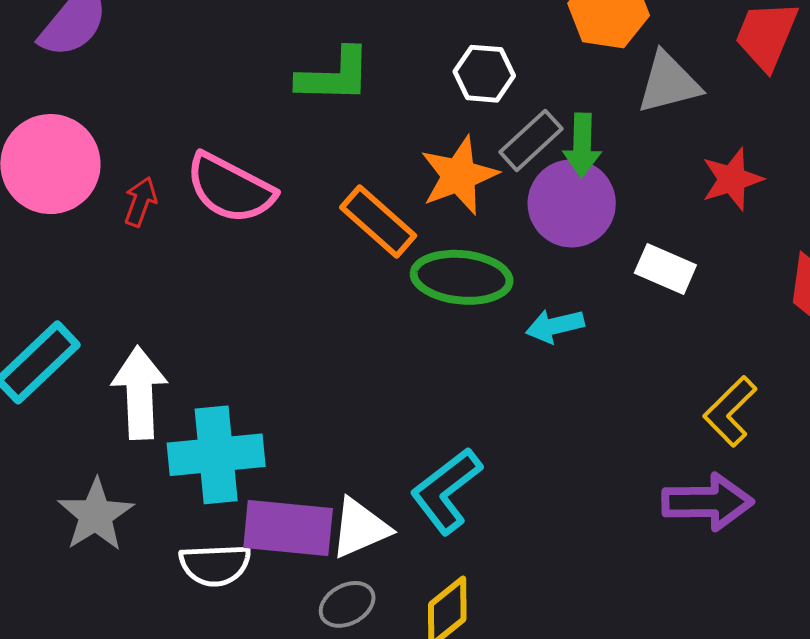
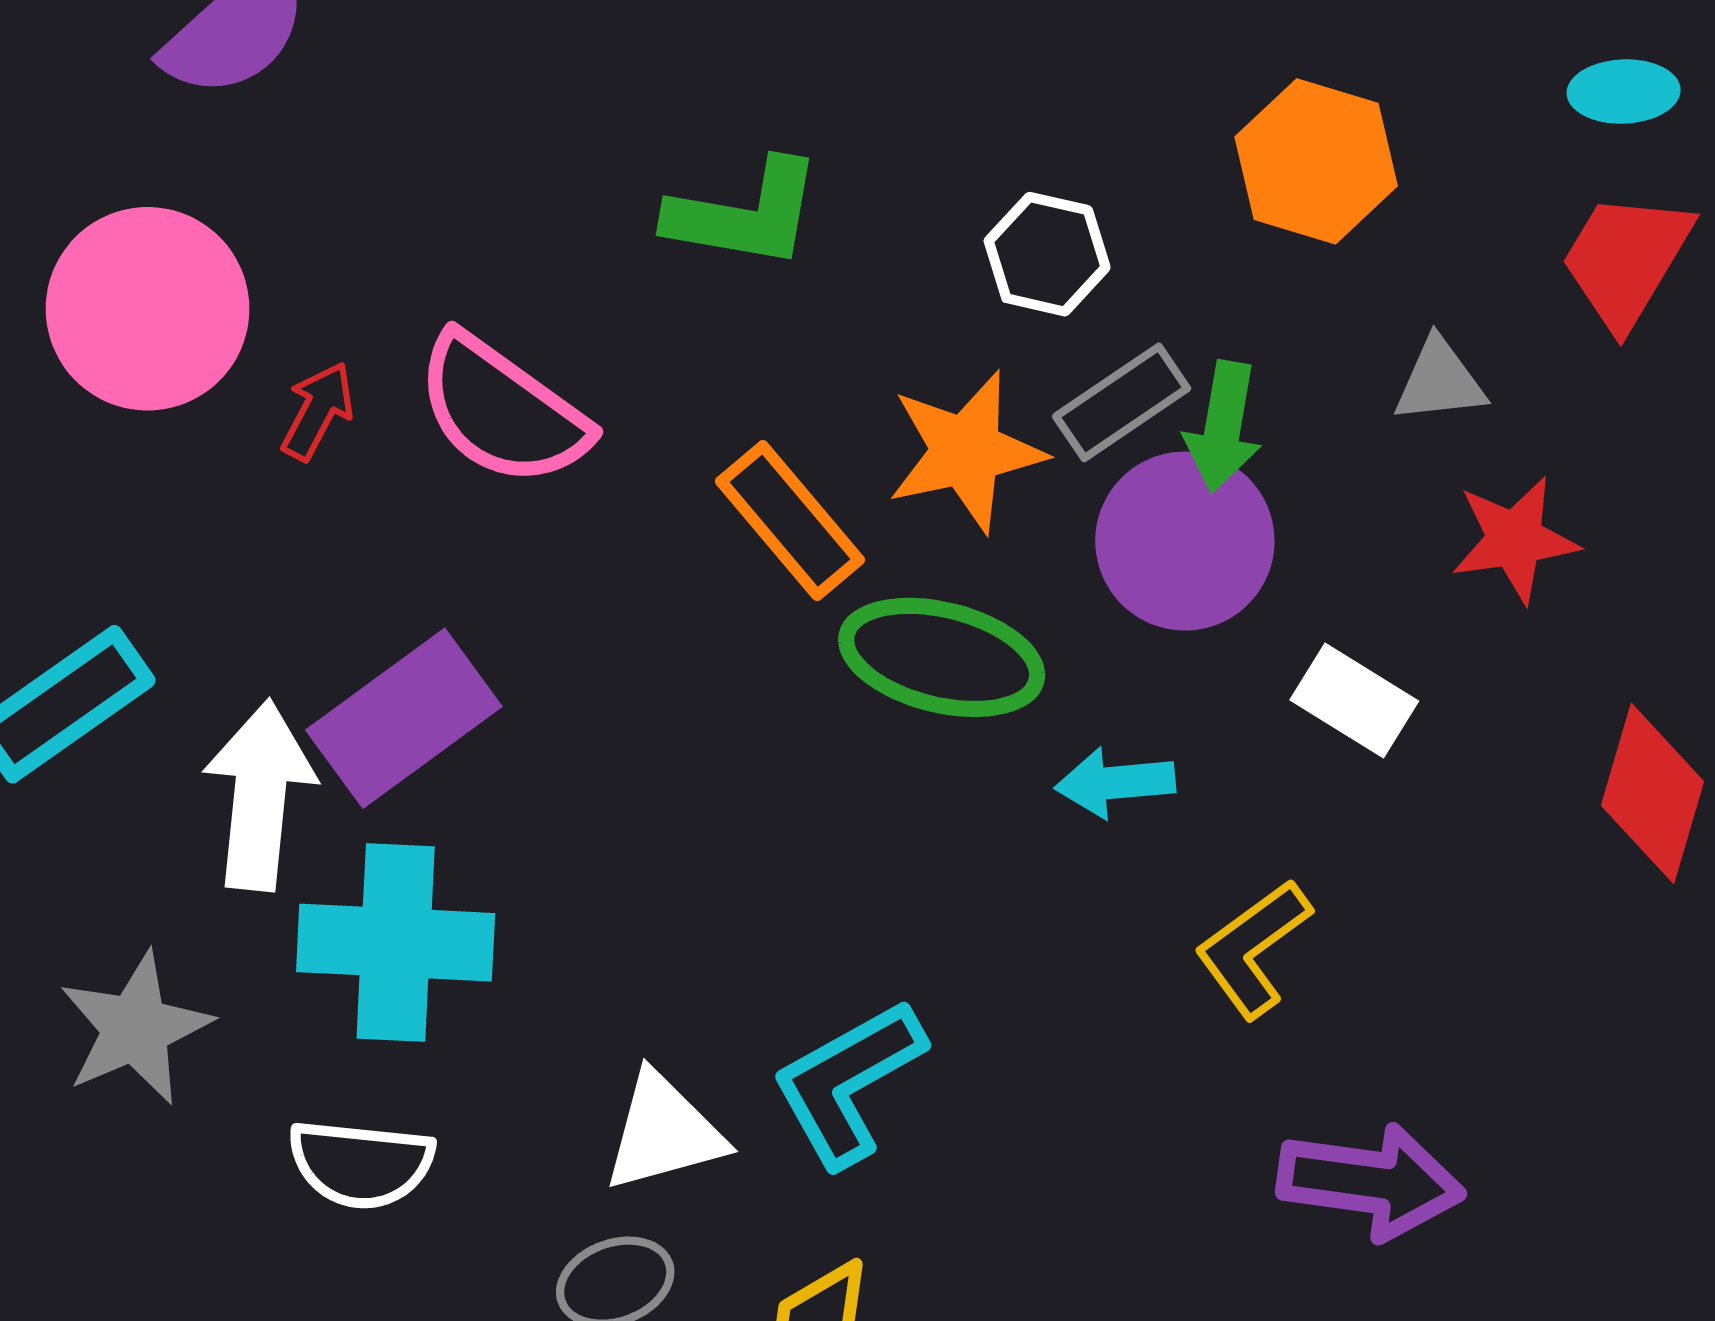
gray triangle: (669, 83) -> (1440, 381), moved, size x0.7
yellow L-shape: (730, 411) -> (1253, 949), moved
purple rectangle: (288, 528) -> (404, 718), moved, turned -50

